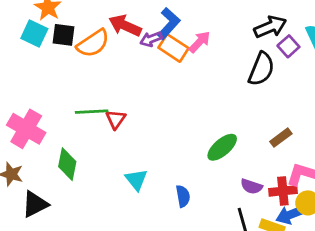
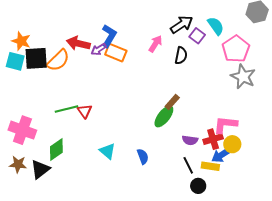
black square: (64, 35) -> (36, 58), size x1.4
pink arrow: (200, 42) -> (155, 44), moved
black semicircle: (261, 69) -> (181, 56), size x0.7
brown rectangle: (281, 138) -> (172, 102), moved
green diamond: (67, 164) -> (56, 150), turned 55
black triangle: (35, 204) -> (40, 169), moved

